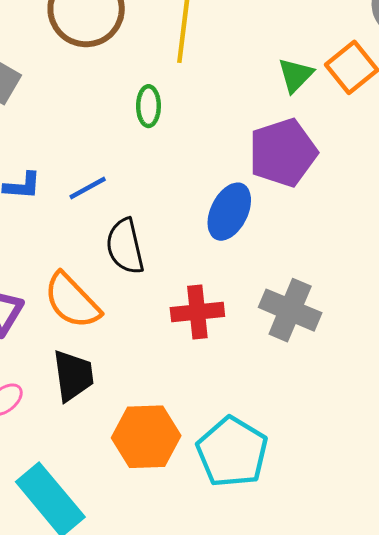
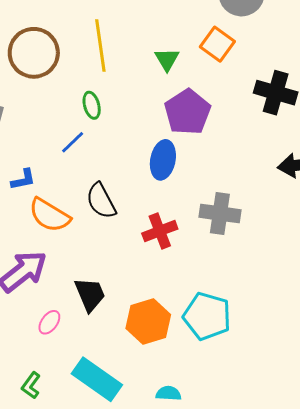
green triangle: (295, 75) -> (167, 59), moved
blue line: (88, 188) -> (73, 142), moved
orange semicircle: (72, 301) -> (50, 215), moved

